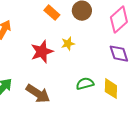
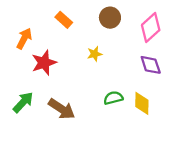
orange rectangle: (52, 13) -> (64, 20), moved
red star: (42, 52) -> (44, 63), moved

